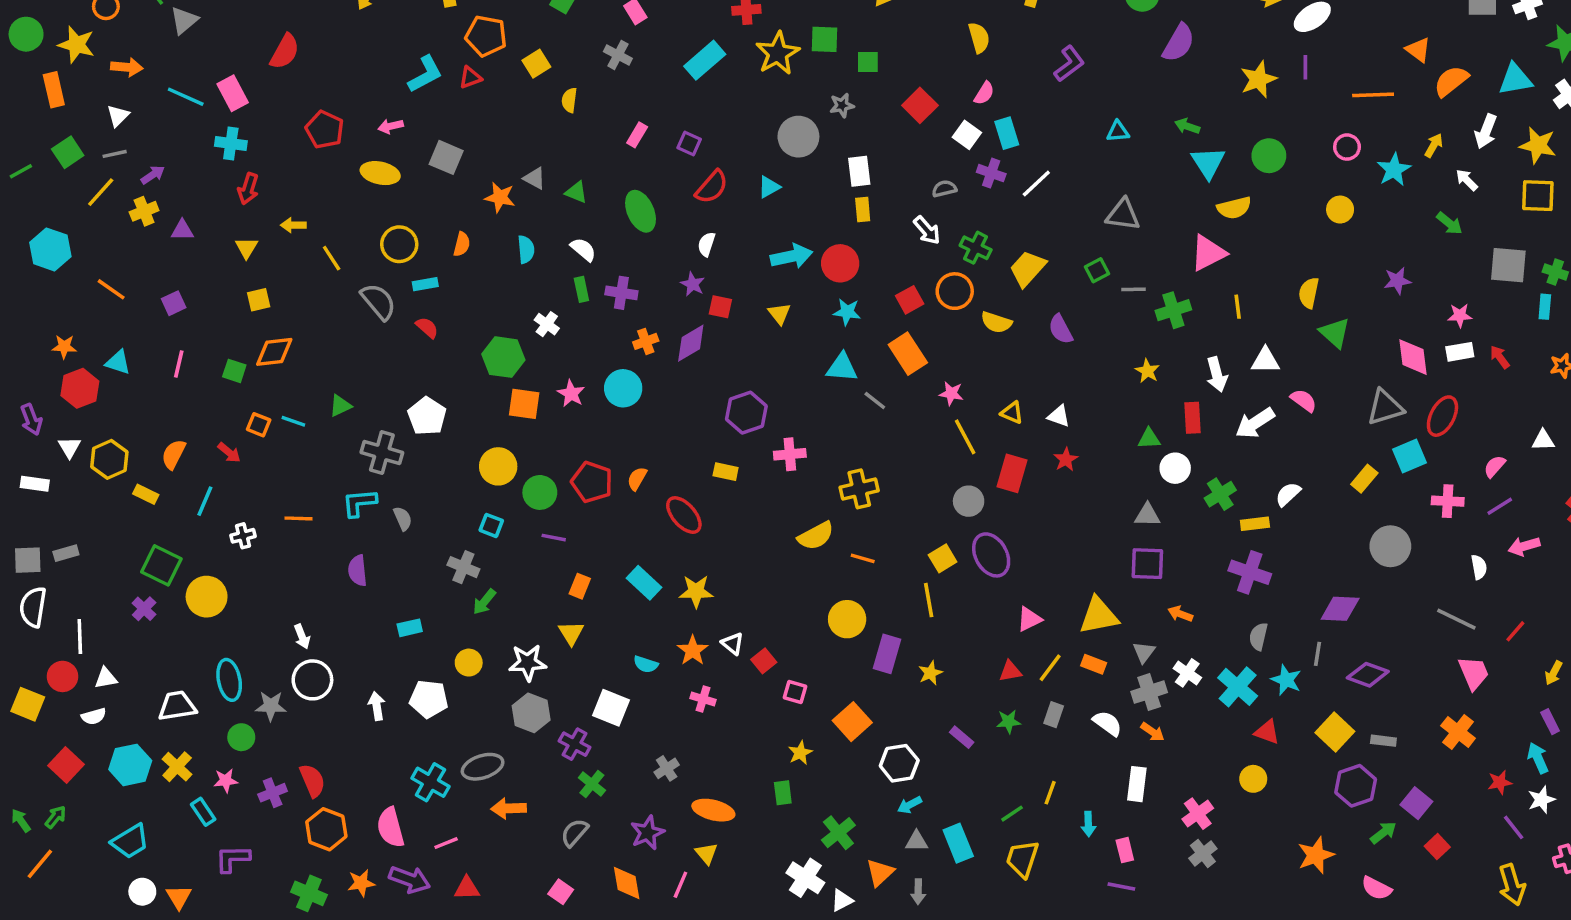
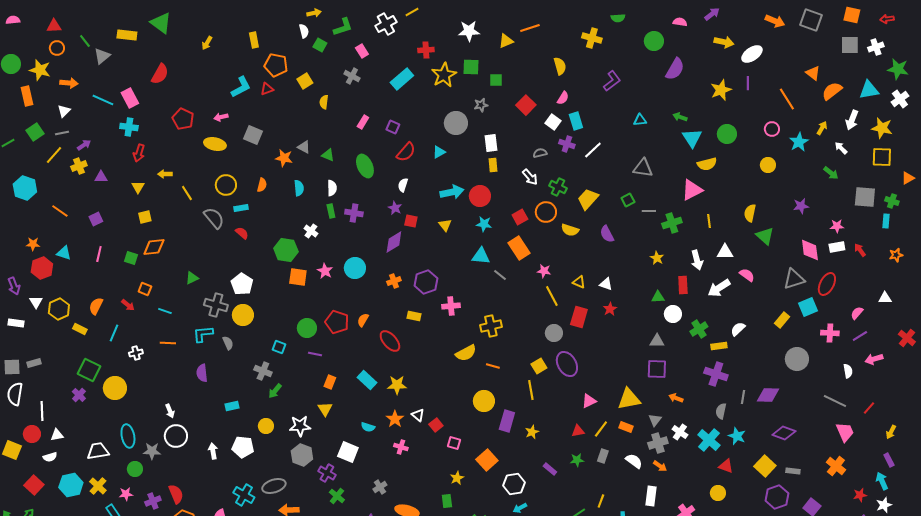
orange line: (1373, 95) -> (787, 99), turned 60
white semicircle: (583, 249) -> (332, 188), turned 49
orange cross: (646, 341) -> (394, 281), moved
cyan line: (293, 421) -> (165, 311), moved
yellow circle: (498, 466) -> (243, 315), moved
gray line: (1317, 654) -> (743, 397), moved

